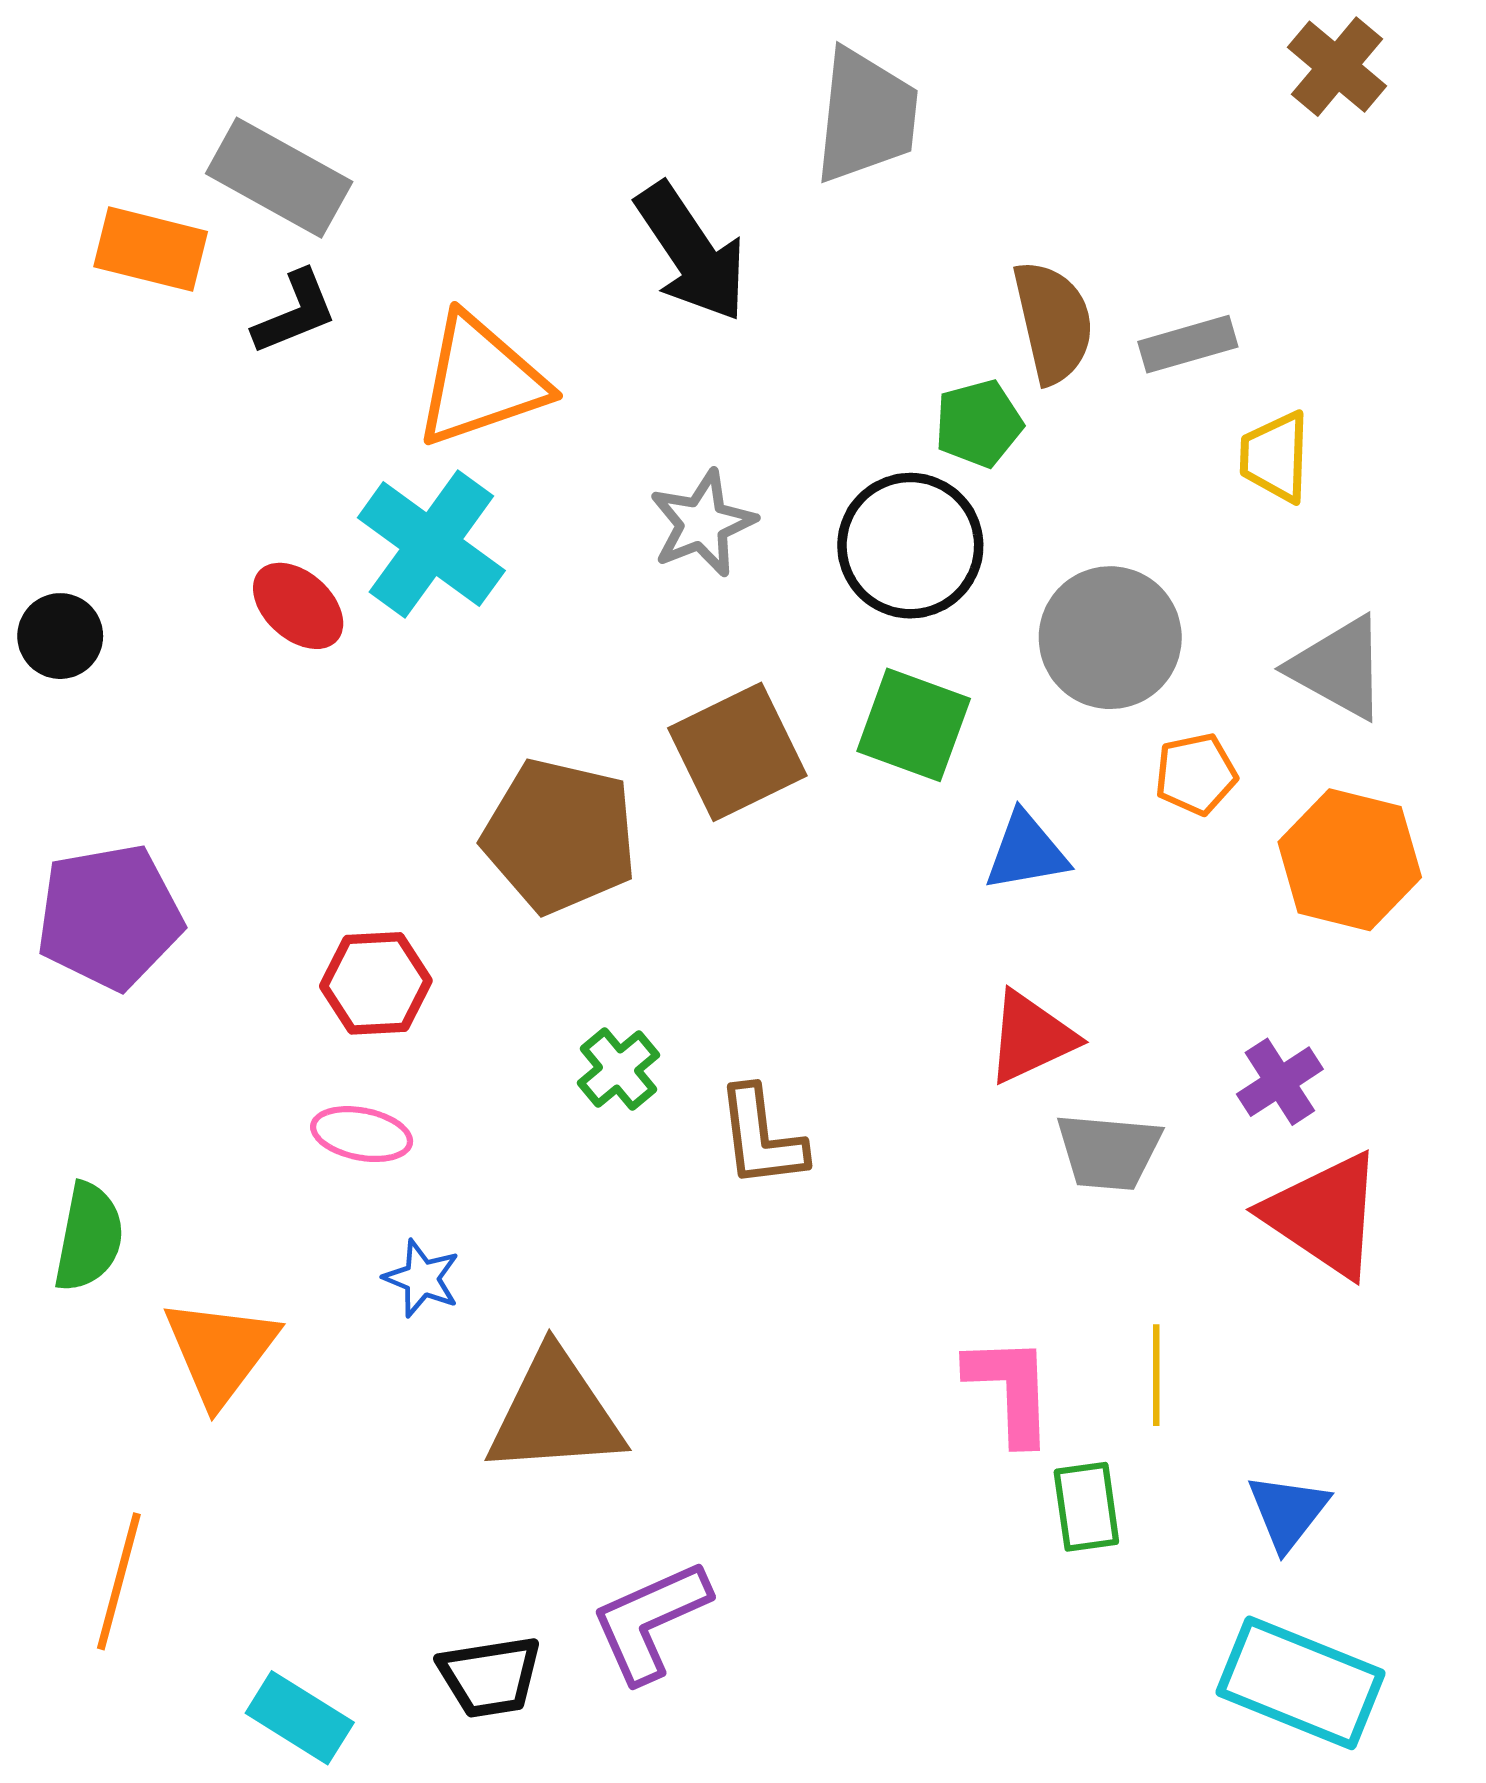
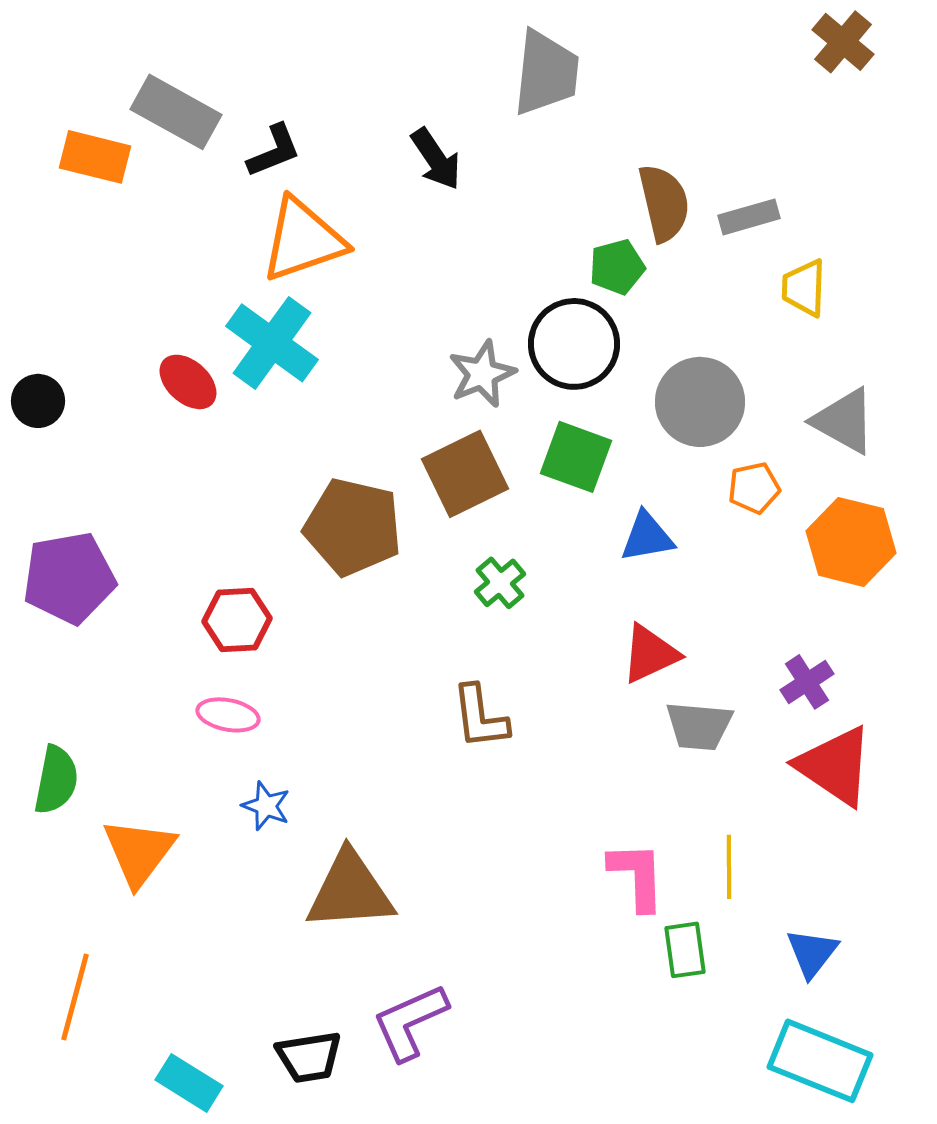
black arrow: (691, 252) -> (436, 159), size x0.7
black L-shape: (295, 312) -> (274, 151), moved
gray star: (703, 523) -> (482, 374), moved
green cross: (618, 1069) -> (500, 583), moved

